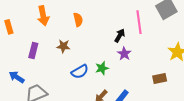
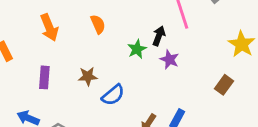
brown star: (63, 46) -> (88, 76), moved
green star: (102, 68) -> (137, 49), moved
brown rectangle: (160, 79) -> (224, 85), turned -32

